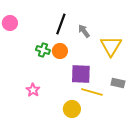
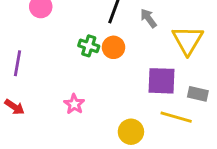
purple square: (81, 74) -> (162, 81), moved
yellow line: (92, 92) -> (176, 117), moved

